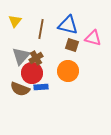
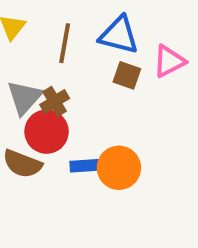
pink triangle: (93, 38) -> (169, 61), turned -42
orange circle: (68, 71) -> (119, 168), moved
blue rectangle: (41, 87) -> (85, 166), moved

